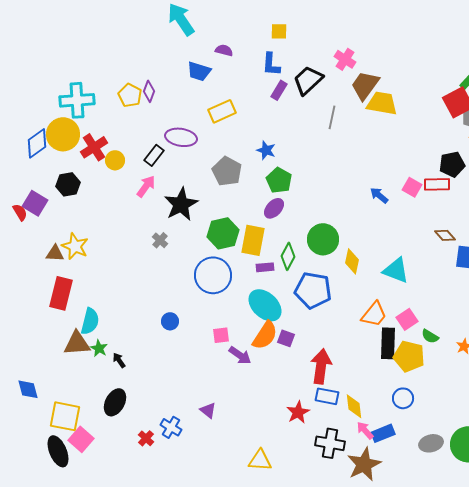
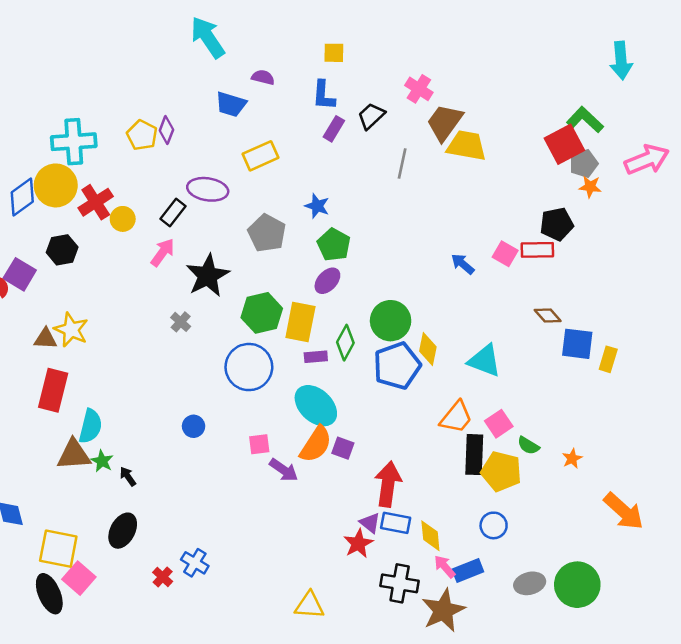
black trapezoid: (308, 80) -> (371, 116), size x0.7
blue pentagon: (313, 290) -> (397, 366), moved, turned -30
purple triangle: (208, 410) -> (370, 523), moved

